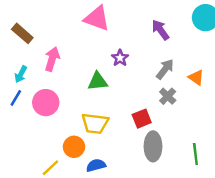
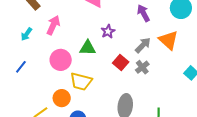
orange triangle: (196, 77) -> (168, 40), moved, size x1.5
blue line: (16, 98) -> (21, 67), moved
pink circle: (46, 103) -> (61, 60), moved
red square: (142, 119) -> (121, 62), moved, turned -35

